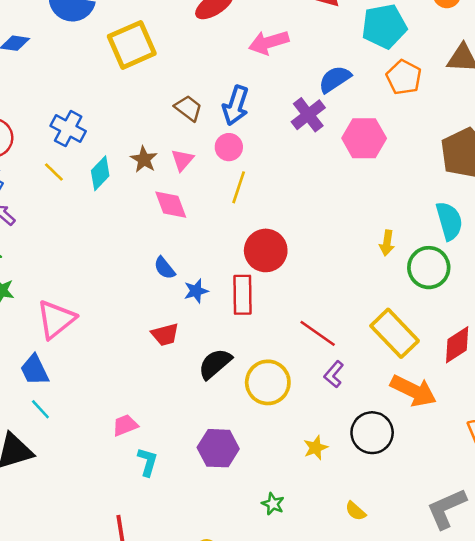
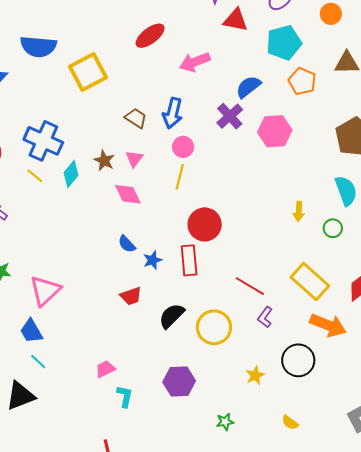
blue cross: (68, 129) -> (43, 141), size x1.4
pink circle: (229, 147) -> (183, 147), moved
green circle: (429, 268) -> (333, 228), size x0.6
green star: (273, 504) -> (225, 422), turned -30

